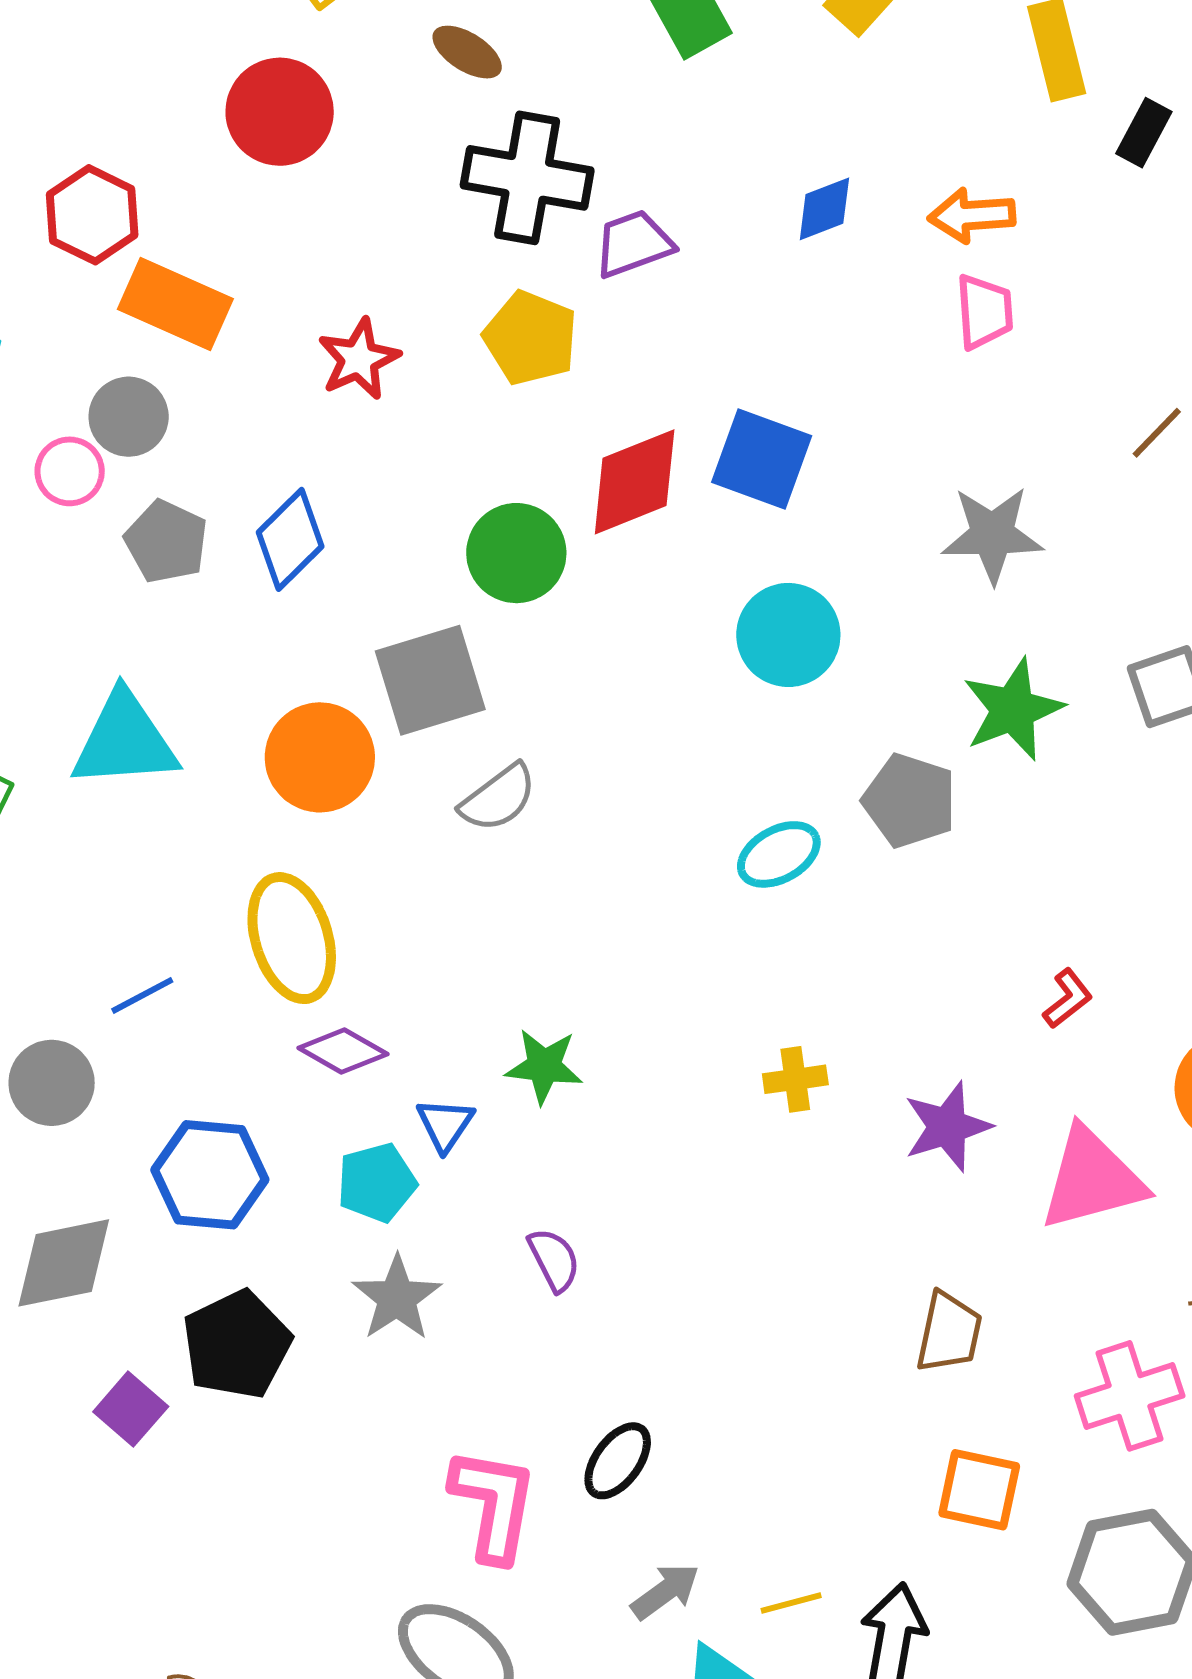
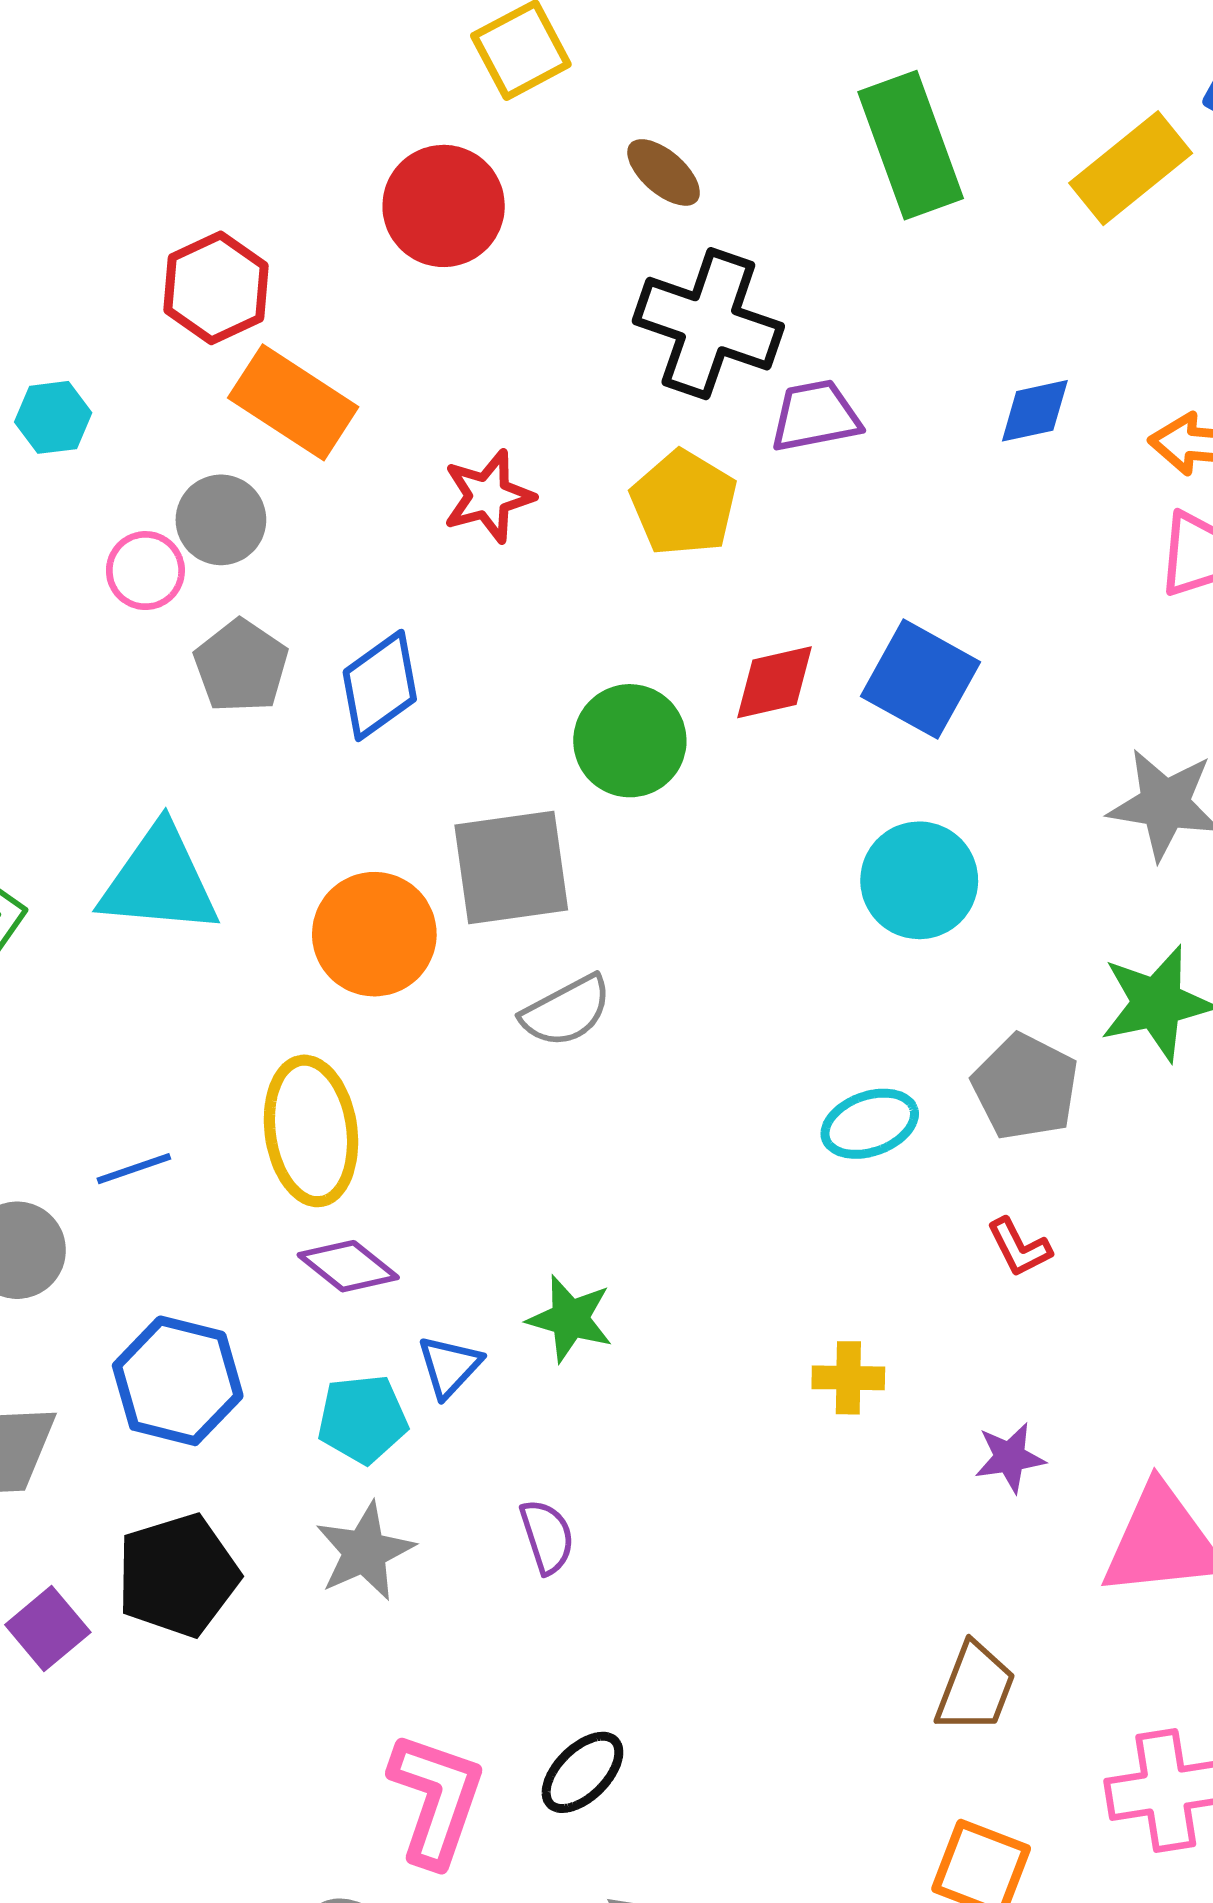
red diamond: (635, 482) -> (775, 682), size x0.7
red L-shape: (1068, 999) -> (1019, 1247), moved, turned 92
purple star: (947, 1127) -> (1010, 1458), size x0.7

